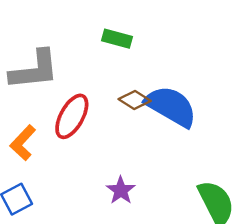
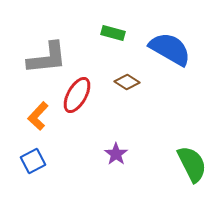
blue semicircle: (171, 106) -> (170, 49), moved

